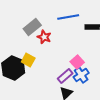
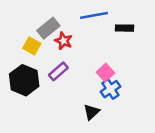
yellow square: (28, 60) -> (32, 46), moved
purple rectangle: (65, 76) -> (58, 71), moved

